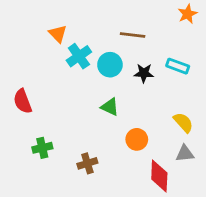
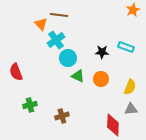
brown line: (133, 35) -> (59, 15), moved
cyan circle: (110, 65) -> (68, 58), moved
yellow semicircle: (183, 122) -> (130, 87), turned 63
orange circle: (137, 139) -> (101, 79), moved

